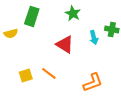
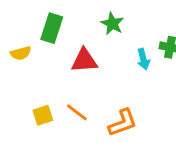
red triangle: (65, 44) -> (84, 61), moved, turned -36
orange L-shape: (93, 82) -> (123, 123), moved

